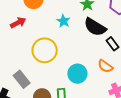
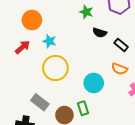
cyan star: (63, 21) -> (49, 41), moved
black semicircle: (95, 27) -> (100, 33), size x0.6

